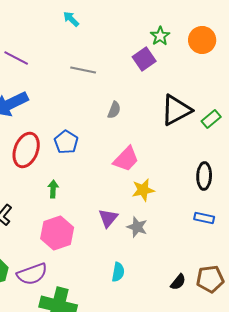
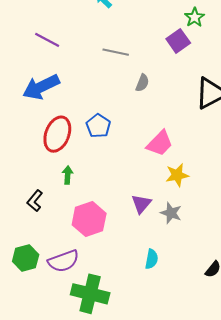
gray semicircle: (114, 110) -> (142, 83), moved
green arrow: (53, 189) -> (68, 175), moved

